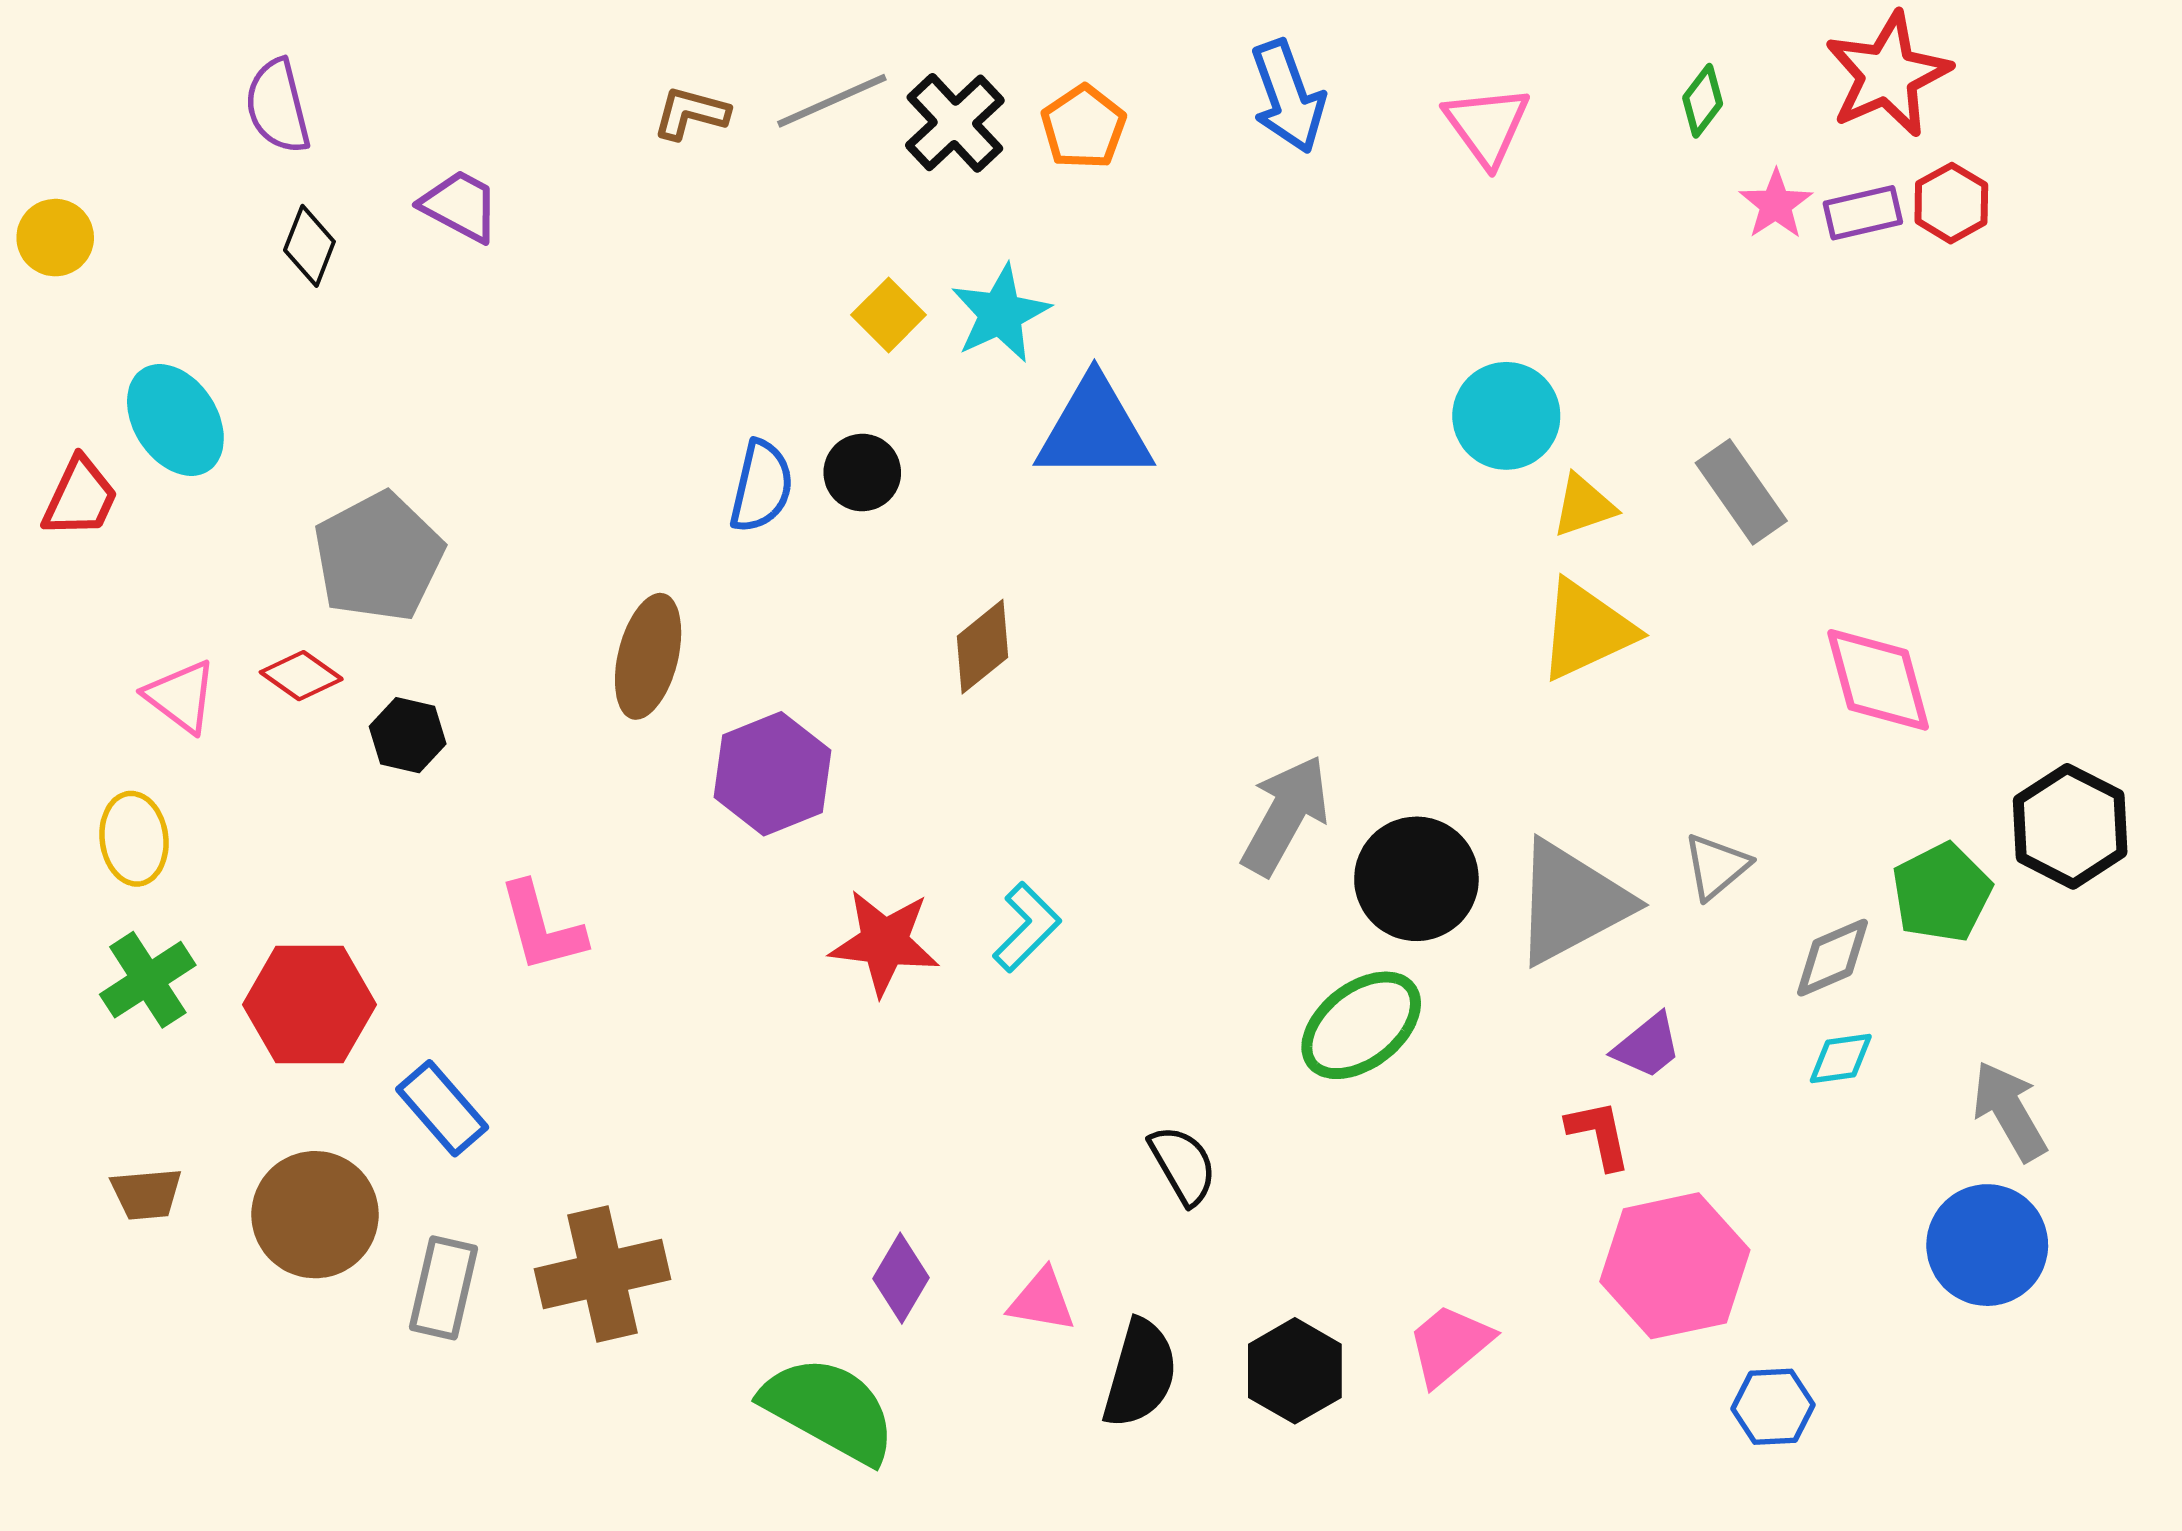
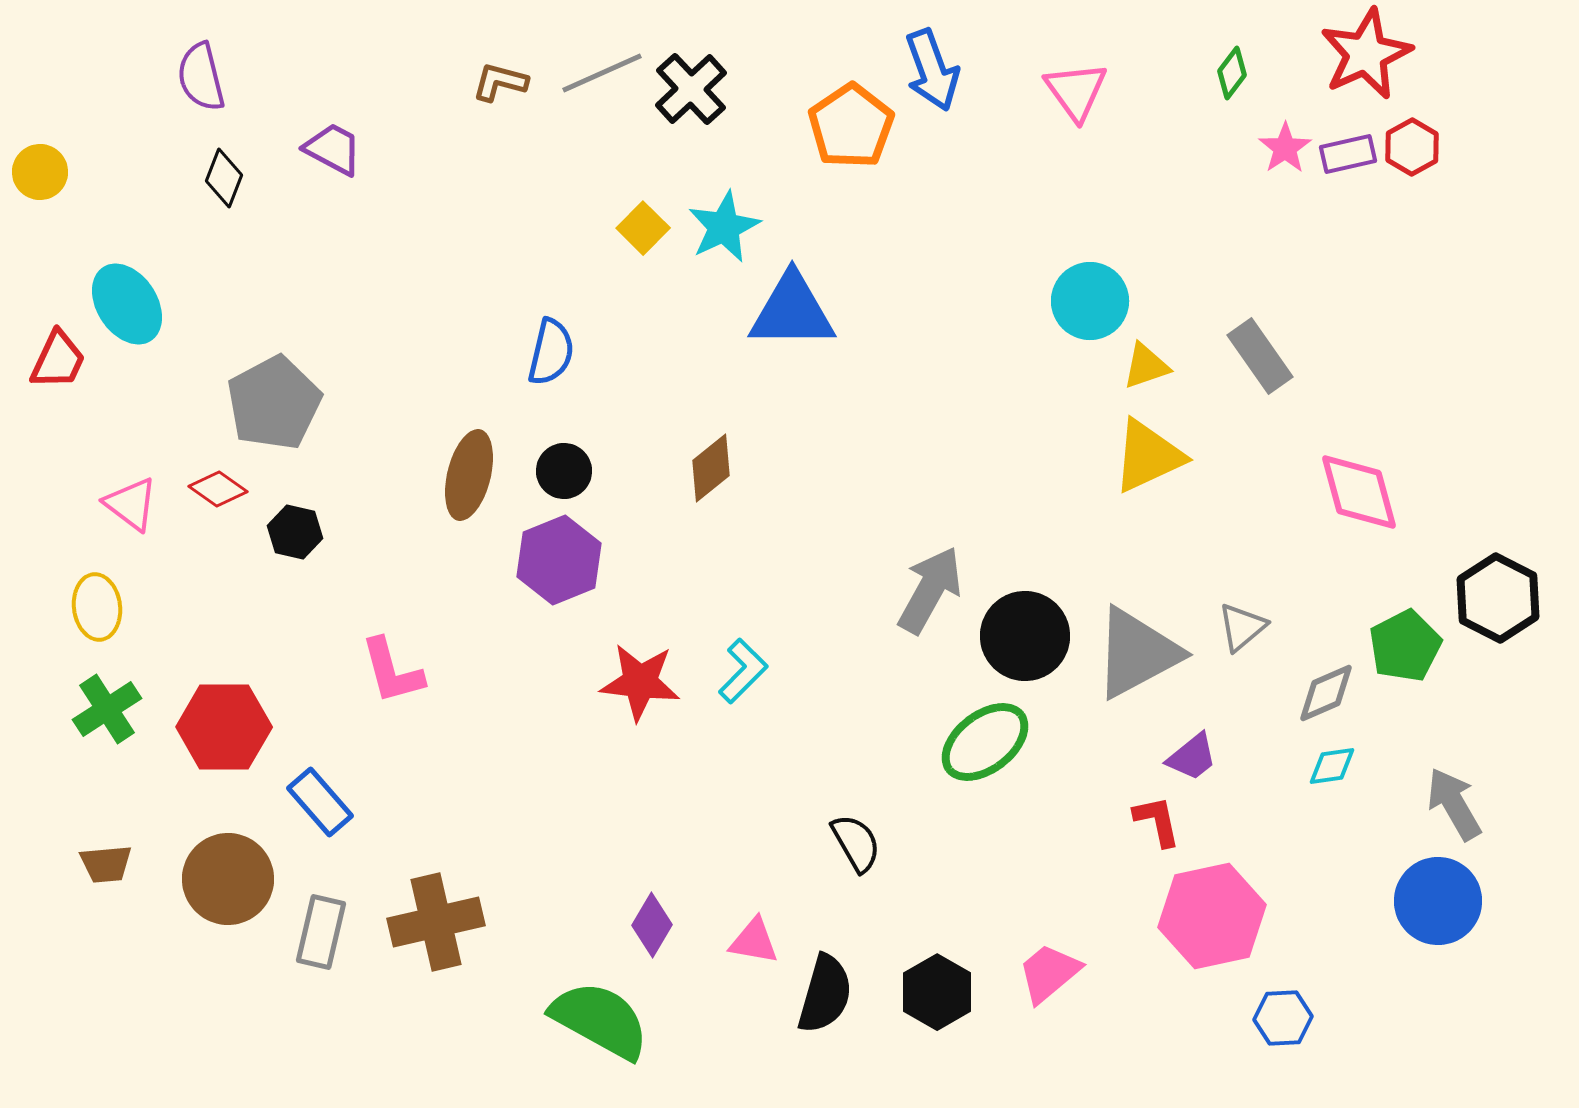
orange pentagon: (1083, 127) -> (851, 126), moved, size x1.4
black circle: (862, 473) -> (564, 471), moved

